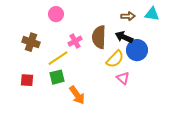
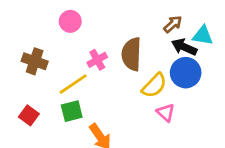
cyan triangle: (152, 14) -> (203, 36), moved
brown arrow: (128, 16) -> (173, 24), turned -40
black arrow: (124, 37) -> (184, 47), moved
red square: (27, 80) -> (29, 115), turned 32

